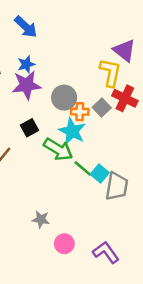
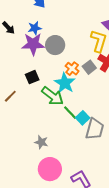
gray circle: (64, 98) -> (55, 45), moved
orange cross: (80, 112) -> (72, 69), turned 32
gray star: (41, 219) -> (41, 142), moved
pink circle: (64, 244) -> (50, 169), size x1.5

